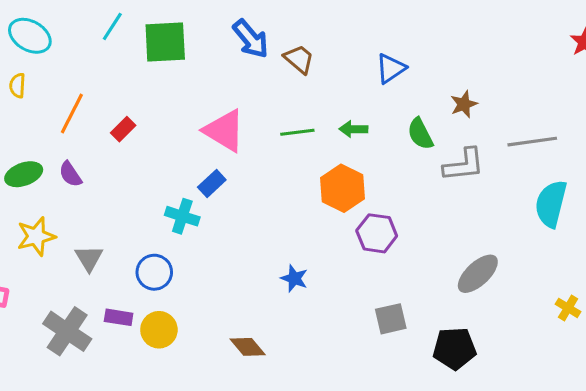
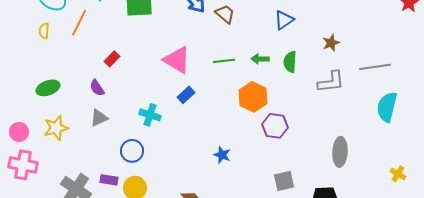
orange line: (72, 114) -> (79, 23), moved
green semicircle: (420, 134) -> (290, 62), moved, turned 30
purple semicircle: (70, 174) -> (97, 88), moved
blue rectangle: (212, 184) -> (186, 95), moved
gray triangle: (89, 258) -> (99, 118), moved, turned 36
gray ellipse: (478, 274) -> (340, 152), turned -44

